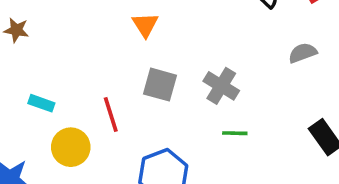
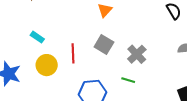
green line: (235, 133) -> (128, 80), moved

